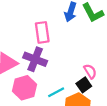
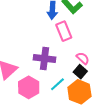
pink rectangle: (42, 32) -> (64, 31), moved
purple cross: (35, 59) -> (45, 58), moved

